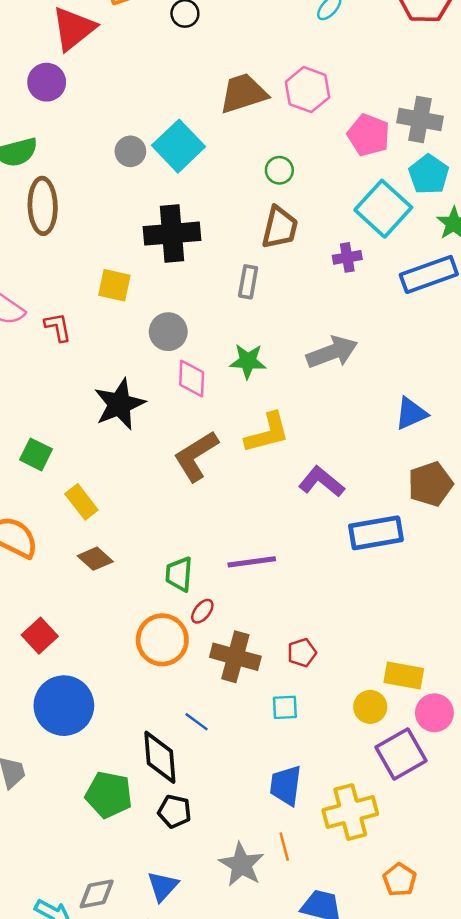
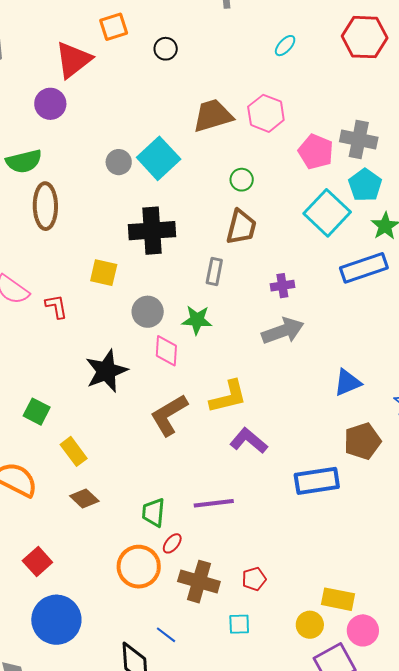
purple cross: (347, 257) -> (282, 286), moved
green star: (248, 361) -> (197, 320), moved
purple L-shape: (321, 482) -> (249, 441), moved

